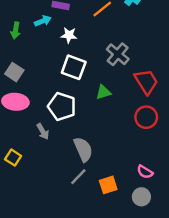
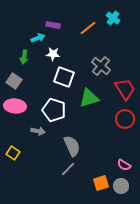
green arrow: (15, 30) -> (24, 57), moved
white star: (69, 35) -> (53, 54), moved
green triangle: (103, 92) -> (89, 98), size x1.5
gray arrow: (43, 131) -> (38, 131), turned -48
orange square: (108, 185) -> (101, 183), moved

